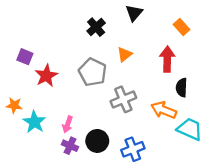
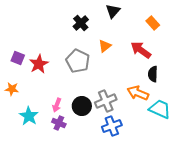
purple square: (25, 57) -> (18, 58), moved
red arrow: (167, 59) -> (141, 50), turned -55
gray cross: (123, 99) -> (106, 101), moved
cyan star: (34, 122) -> (29, 116), moved
black circle: (97, 141) -> (82, 106), moved

